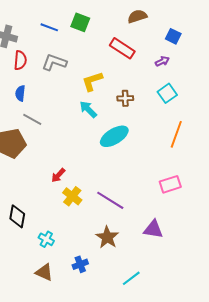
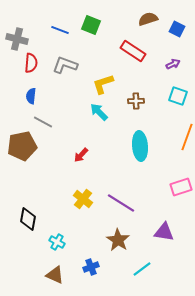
blue square: (173, 36) -> (177, 29), moved
cyan square: (167, 93) -> (178, 96), turned -36
cyan ellipse: (114, 136) -> (140, 146), moved, turned -64
red arrow: (58, 175) -> (81, 155), moved
cyan line: (131, 278) -> (142, 269), moved

